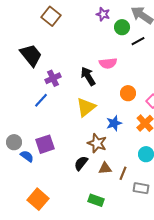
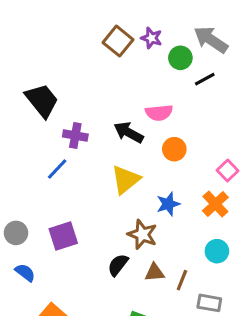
brown square: (51, 16) -> (118, 41), moved
black arrow: (88, 76) -> (129, 132), turned -30
purple cross: (53, 78) -> (75, 135), turned 35
orange circle: (128, 93) -> (174, 149), moved
blue semicircle: (27, 156) -> (25, 272), moved

